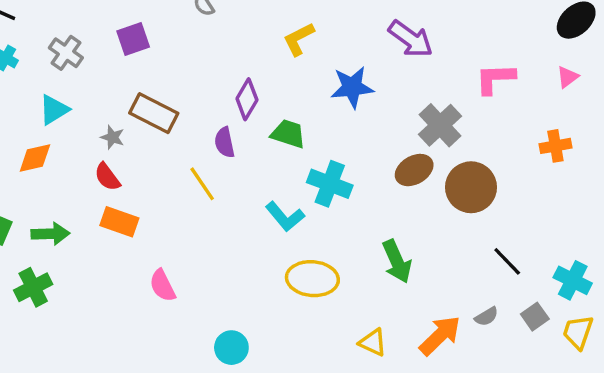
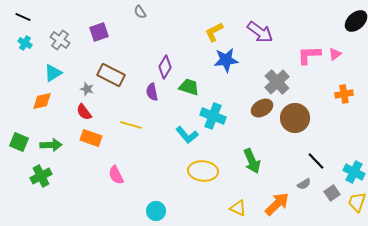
yellow L-shape: (299, 39) -> (214, 32), moved
pink triangle: (568, 77) -> (335, 54), moved
yellow line: (202, 184) -> (131, 125), moved, turned -40
gray semicircle: (487, 317) -> (304, 184), moved

